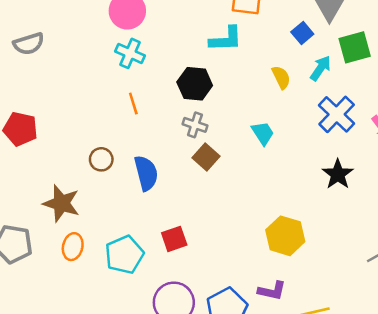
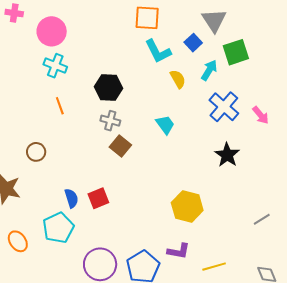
cyan L-shape: (226, 39) -> (158, 51), moved, turned 68
blue semicircle: (146, 173) -> (71, 198), moved, size x0.7
red square: (174, 239) -> (98, 198), moved
orange ellipse: (73, 247) -> (18, 241), moved, turned -45

